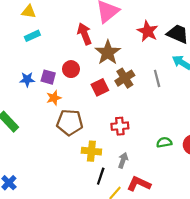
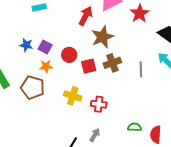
red star: (148, 31) -> (140, 14), moved
red arrow: (84, 34) -> (86, 16), turned 36
red circle: (71, 69) -> (69, 55), moved
brown pentagon: (70, 122) -> (33, 88), moved
yellow cross: (91, 151) -> (73, 96), moved

